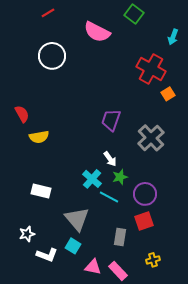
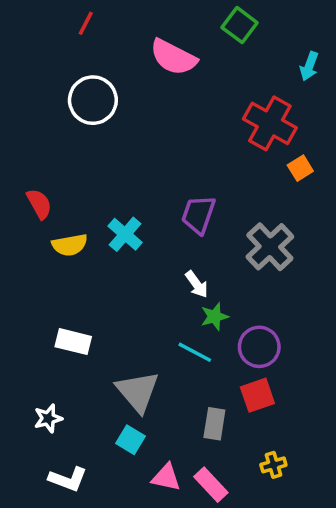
red line: (48, 13) -> (86, 23), turned -32
cyan cross: (92, 179) -> (125, 234), moved
white L-shape: (47, 255) -> (68, 479), moved

